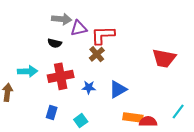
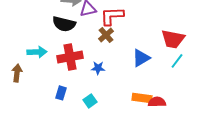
black semicircle: (55, 43) -> (64, 24), size x1.6
blue triangle: (118, 89) -> (141, 58), moved
cyan line: (178, 111) -> (177, 61), moved

